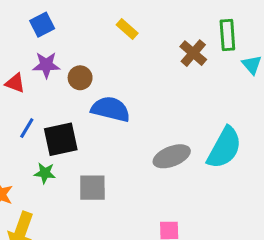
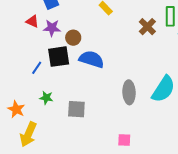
red triangle: (15, 83) -> (32, 21), moved
black square: (61, 139) -> (59, 57), moved
gray ellipse: (172, 156) -> (129, 92), turned -75

